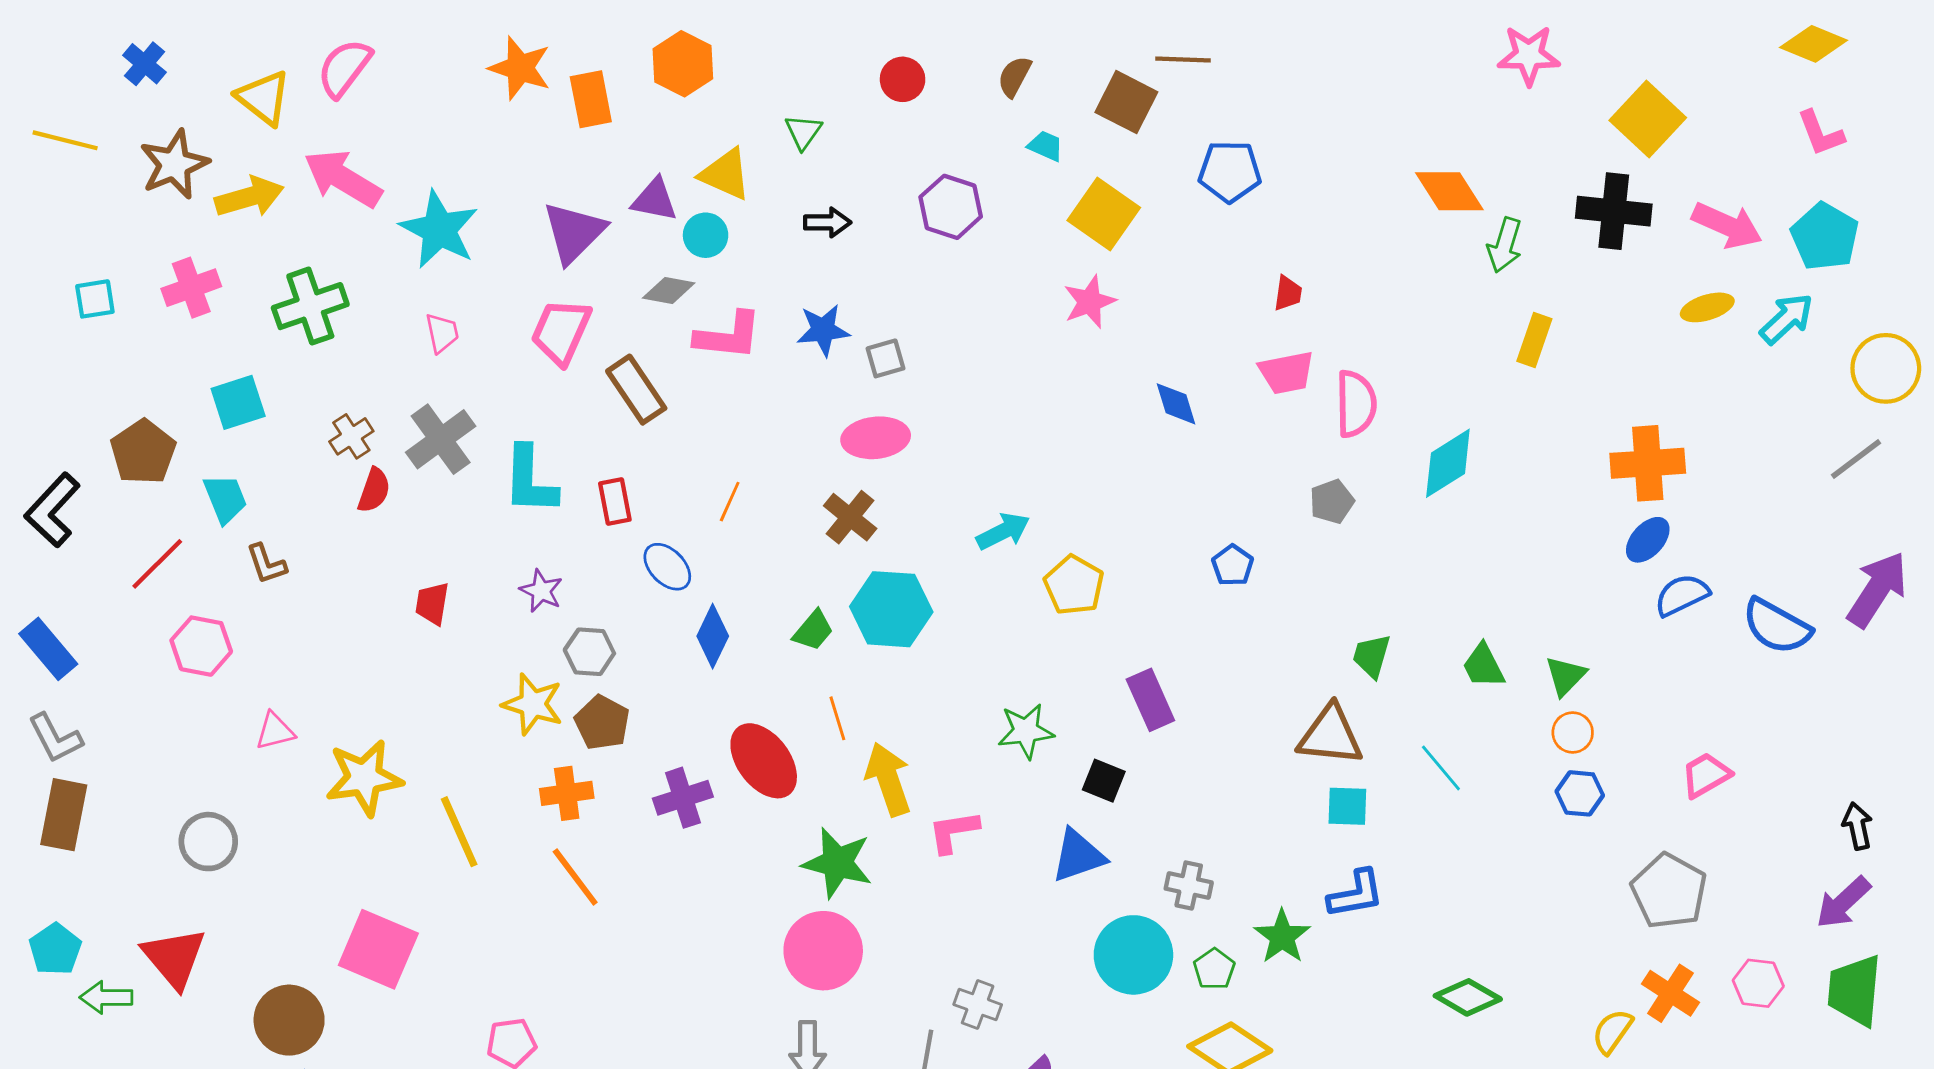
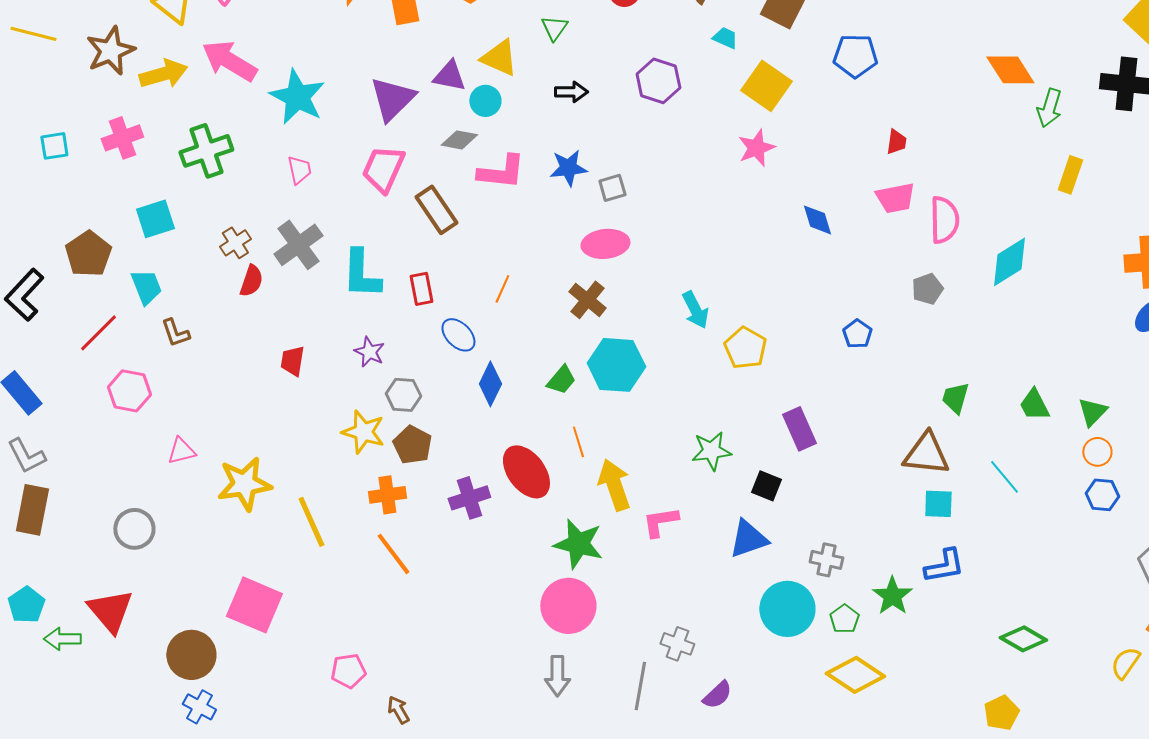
cyan arrow: (1003, 531) -> (695, 310), turned 90

